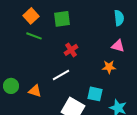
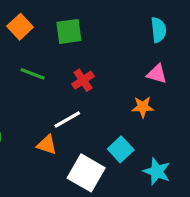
green line: (34, 36) -> (33, 74), moved
orange triangle: (35, 91) -> (47, 145), moved
cyan square: (95, 94) -> (121, 149), turned 35

